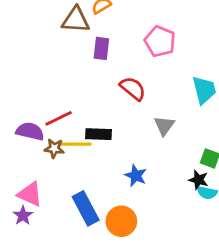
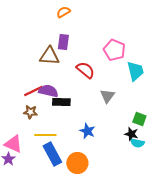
brown triangle: (76, 20) -> (49, 56), moved
pink pentagon: (160, 41) -> (114, 50), moved
purple semicircle: (30, 131) -> (48, 91), moved
yellow line: (76, 144) -> (45, 135), moved

